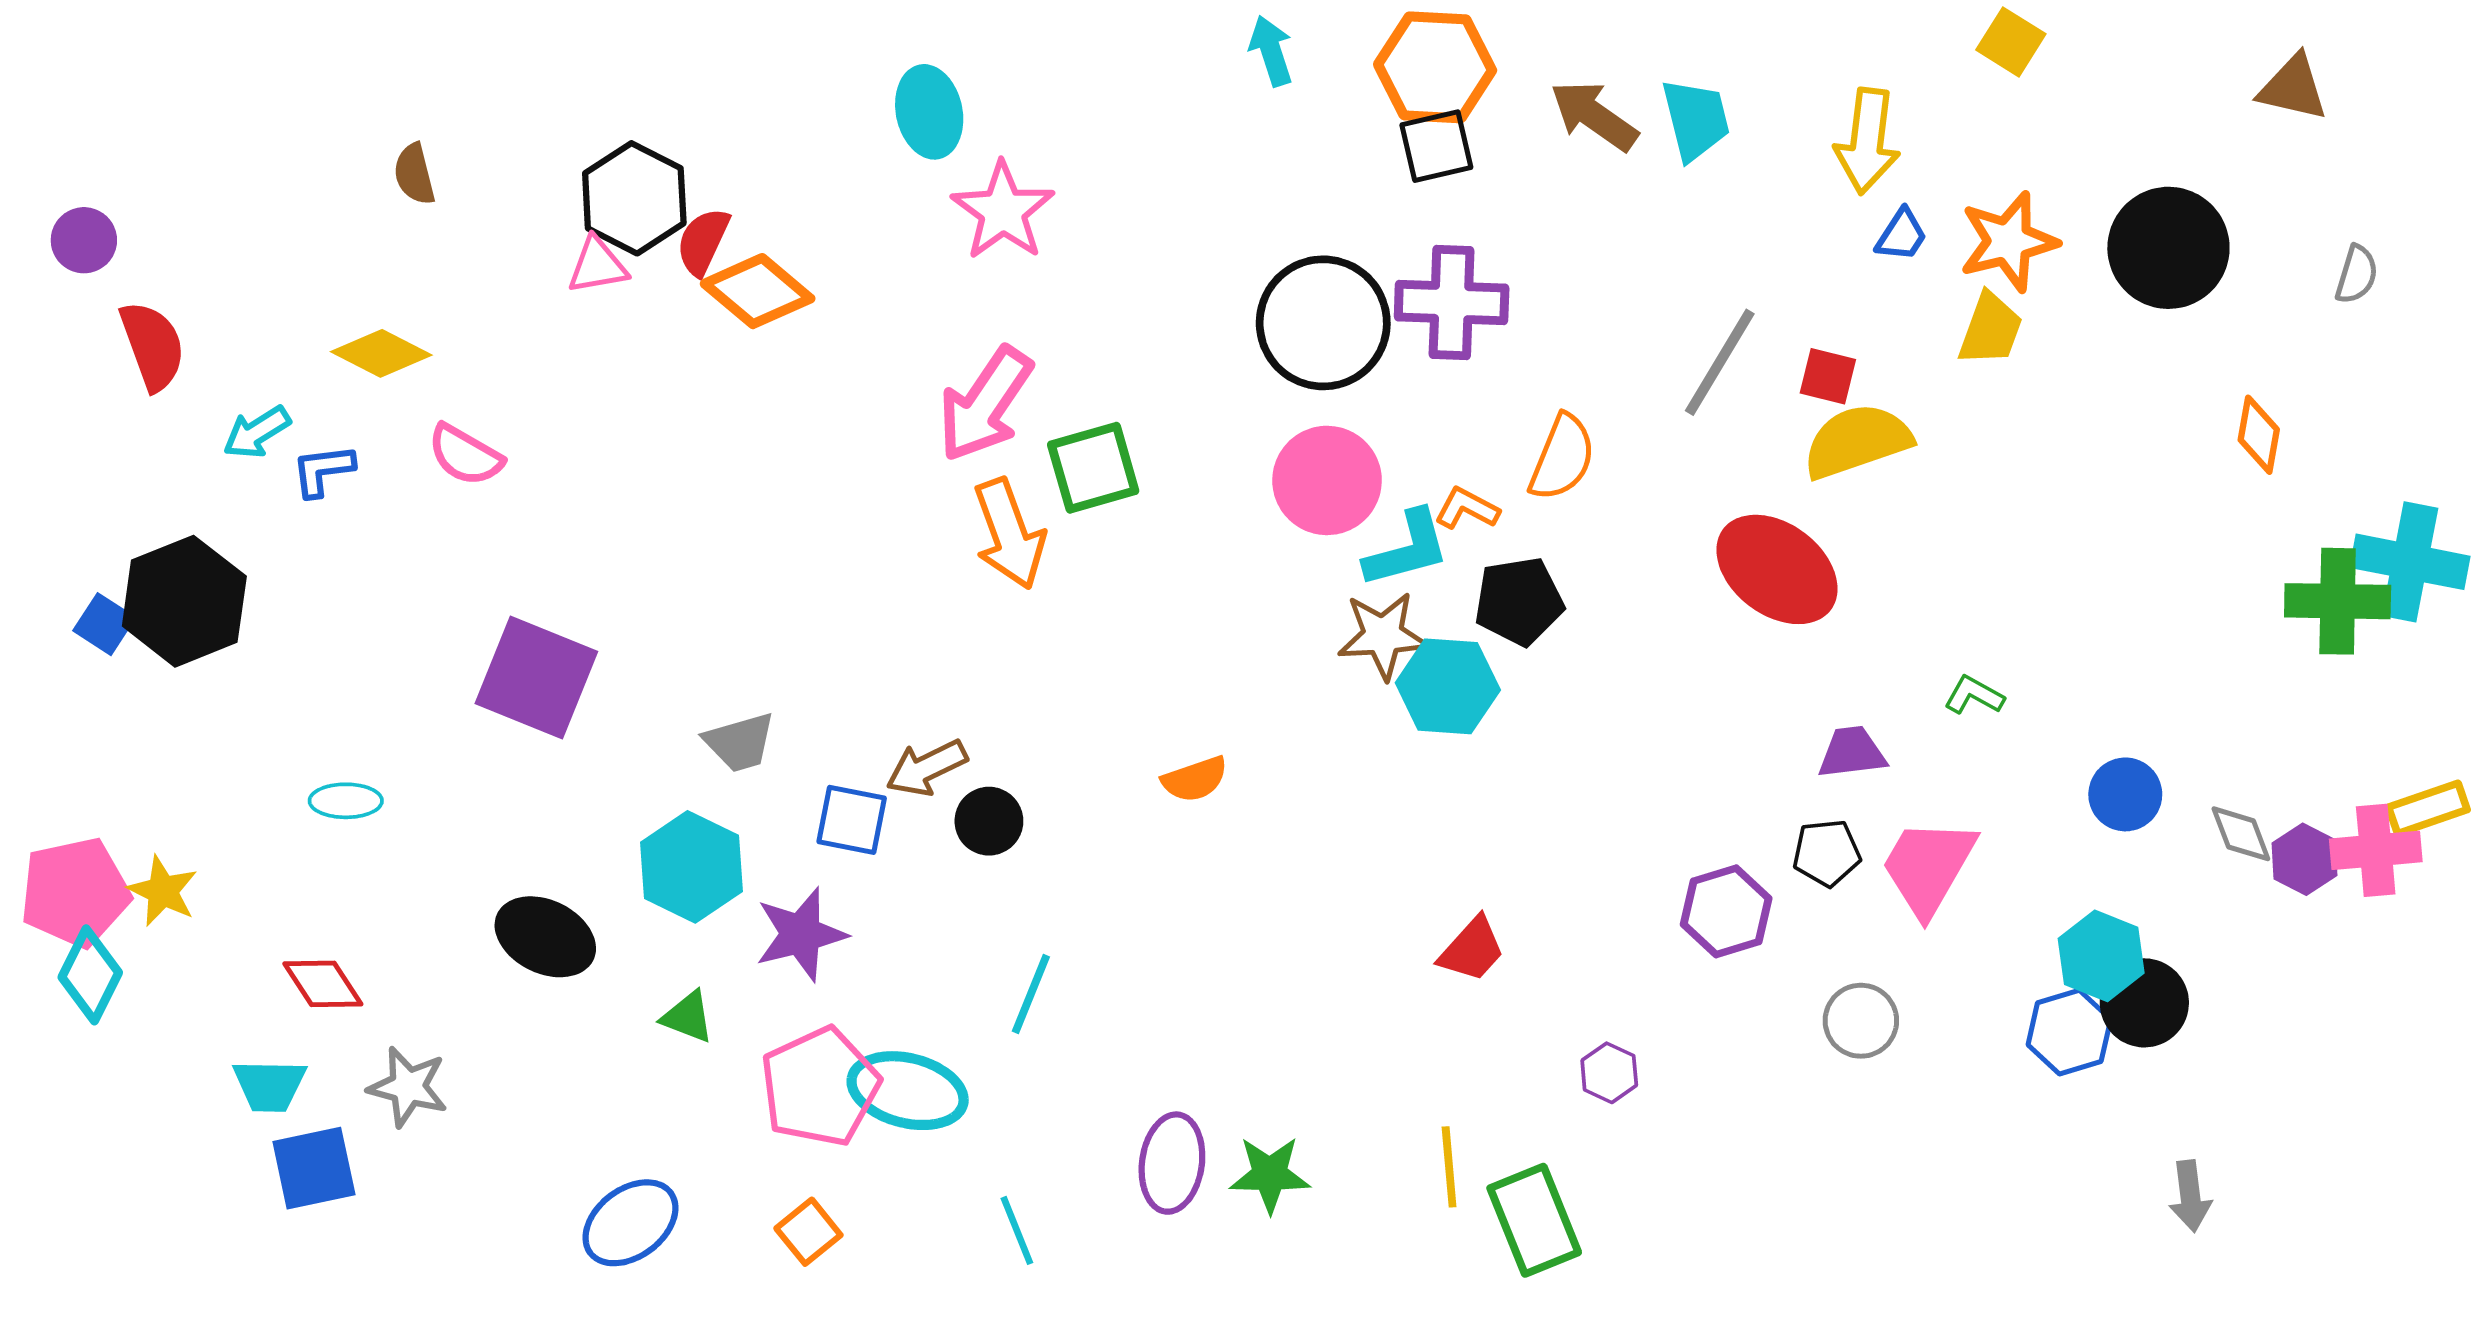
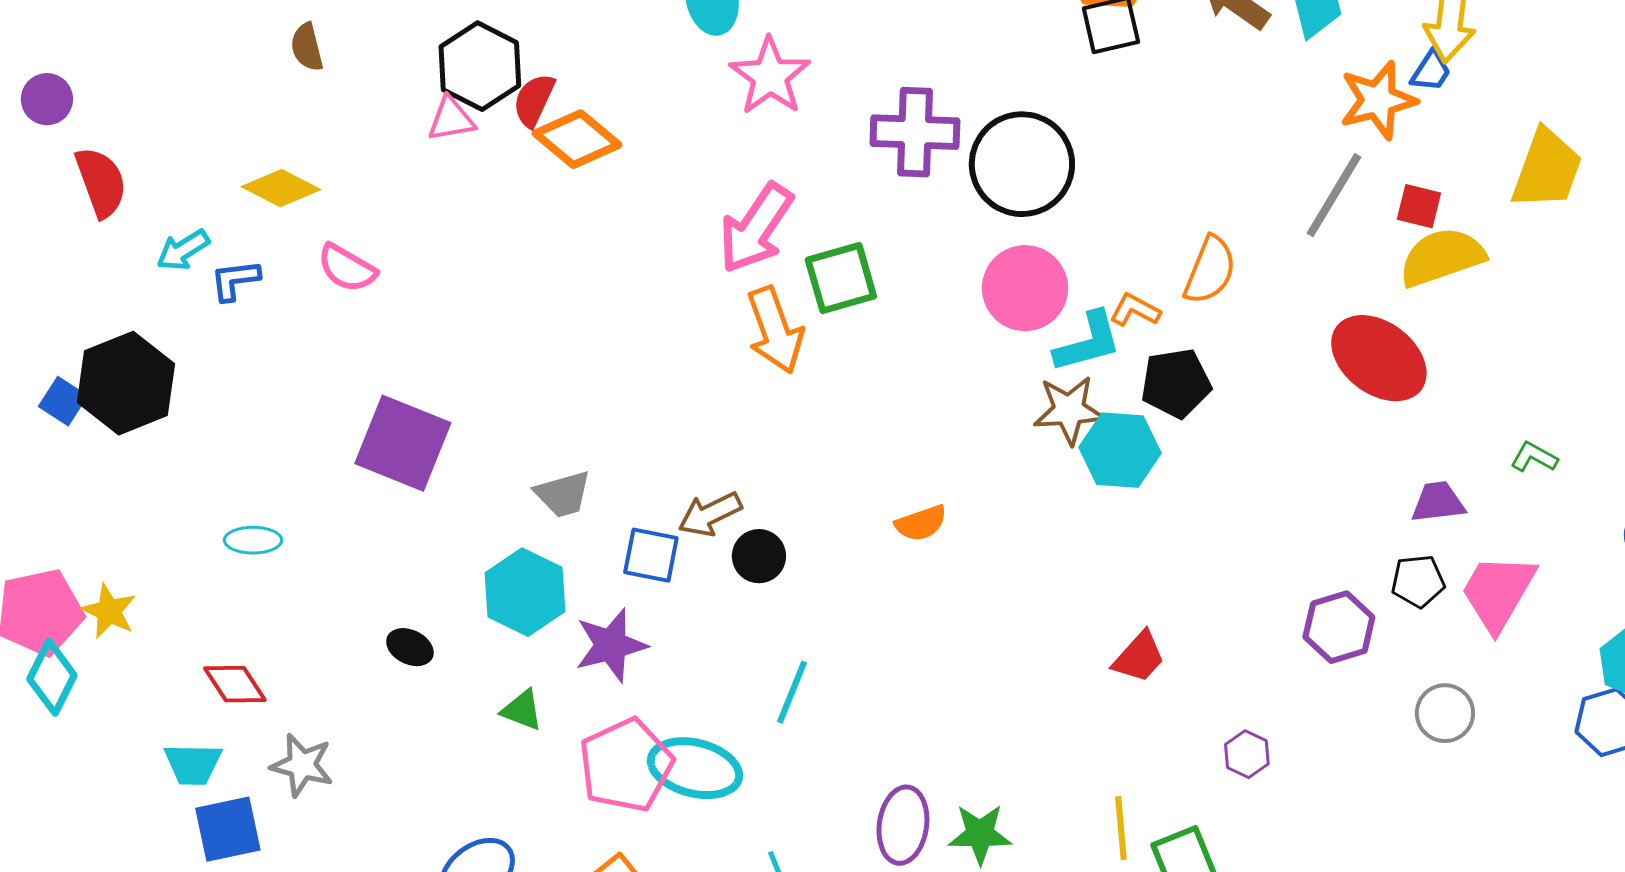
blue trapezoid: (1902, 235) -> (1431, 71), moved
orange star: (2008, 242) -> (1378, 100), moved
purple cross: (1452, 303) -> (915, 132), moved
yellow trapezoid: (1991, 329) -> (1547, 169), size x1.4
black ellipse: (545, 937) -> (410, 647), size x0.6

